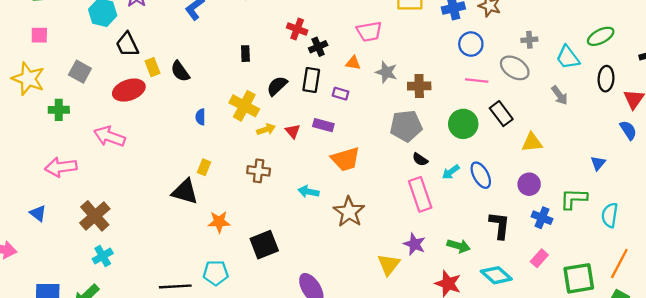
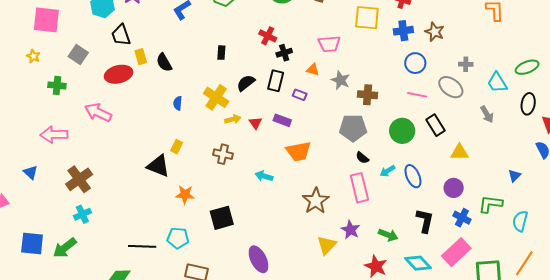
pink square: (39, 35) -> (46, 20), size x1.8
yellow star: (28, 79) -> (33, 56), size x0.5
brown star: (349, 212) -> (316, 201), moved
pink rectangle: (539, 258) -> (456, 252), size x1.8

